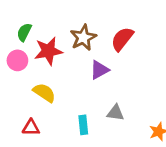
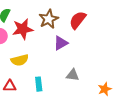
yellow semicircle: (44, 93) -> (20, 60), turned 132
cyan rectangle: (83, 125) -> (39, 84), moved

